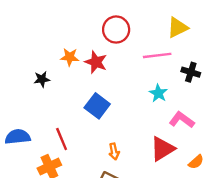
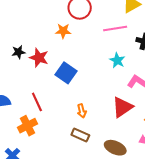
orange star: (70, 57) -> (63, 31), moved
red star: (96, 62) -> (39, 58), moved

